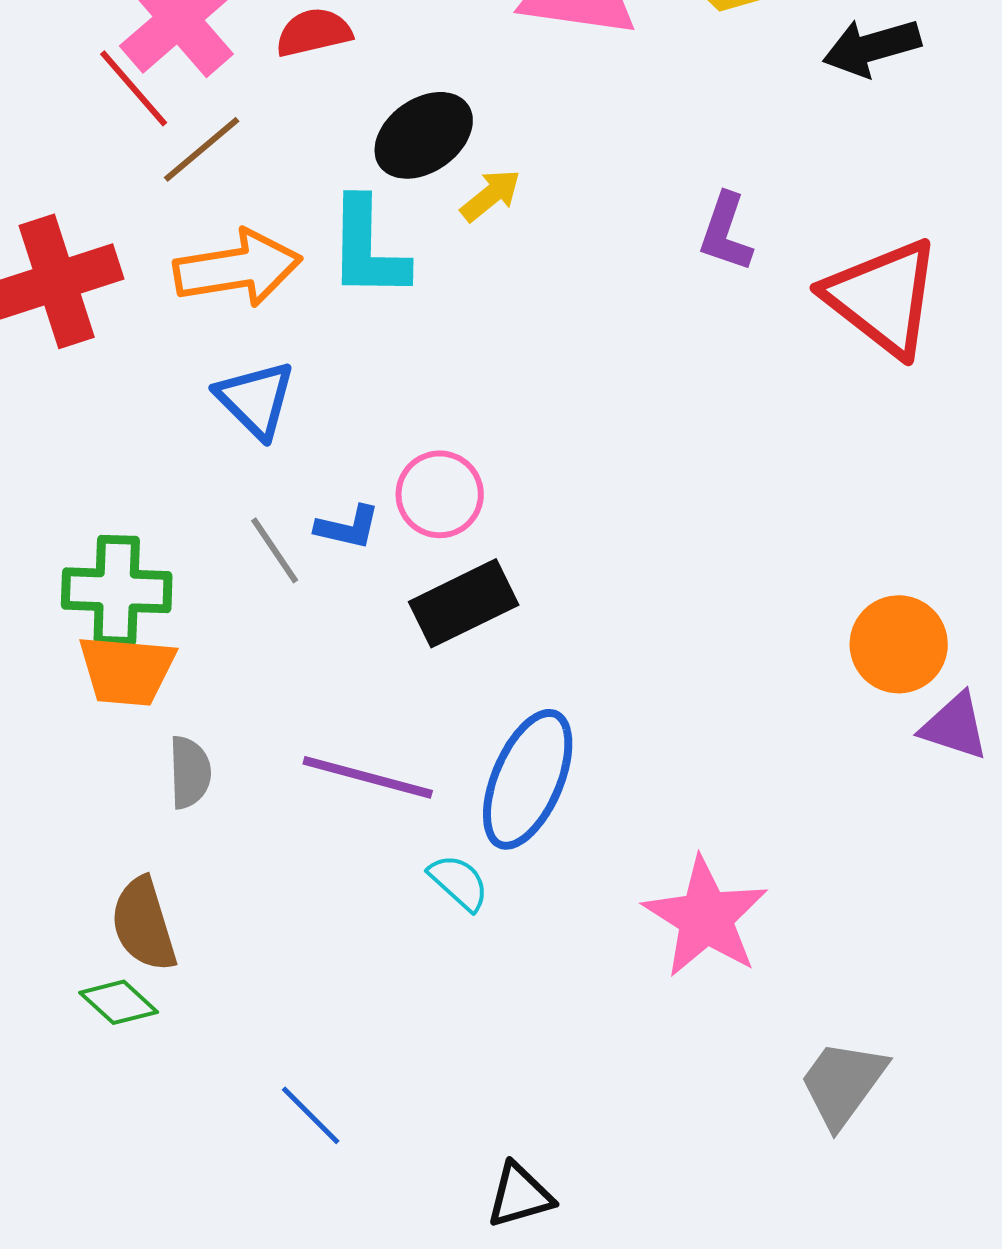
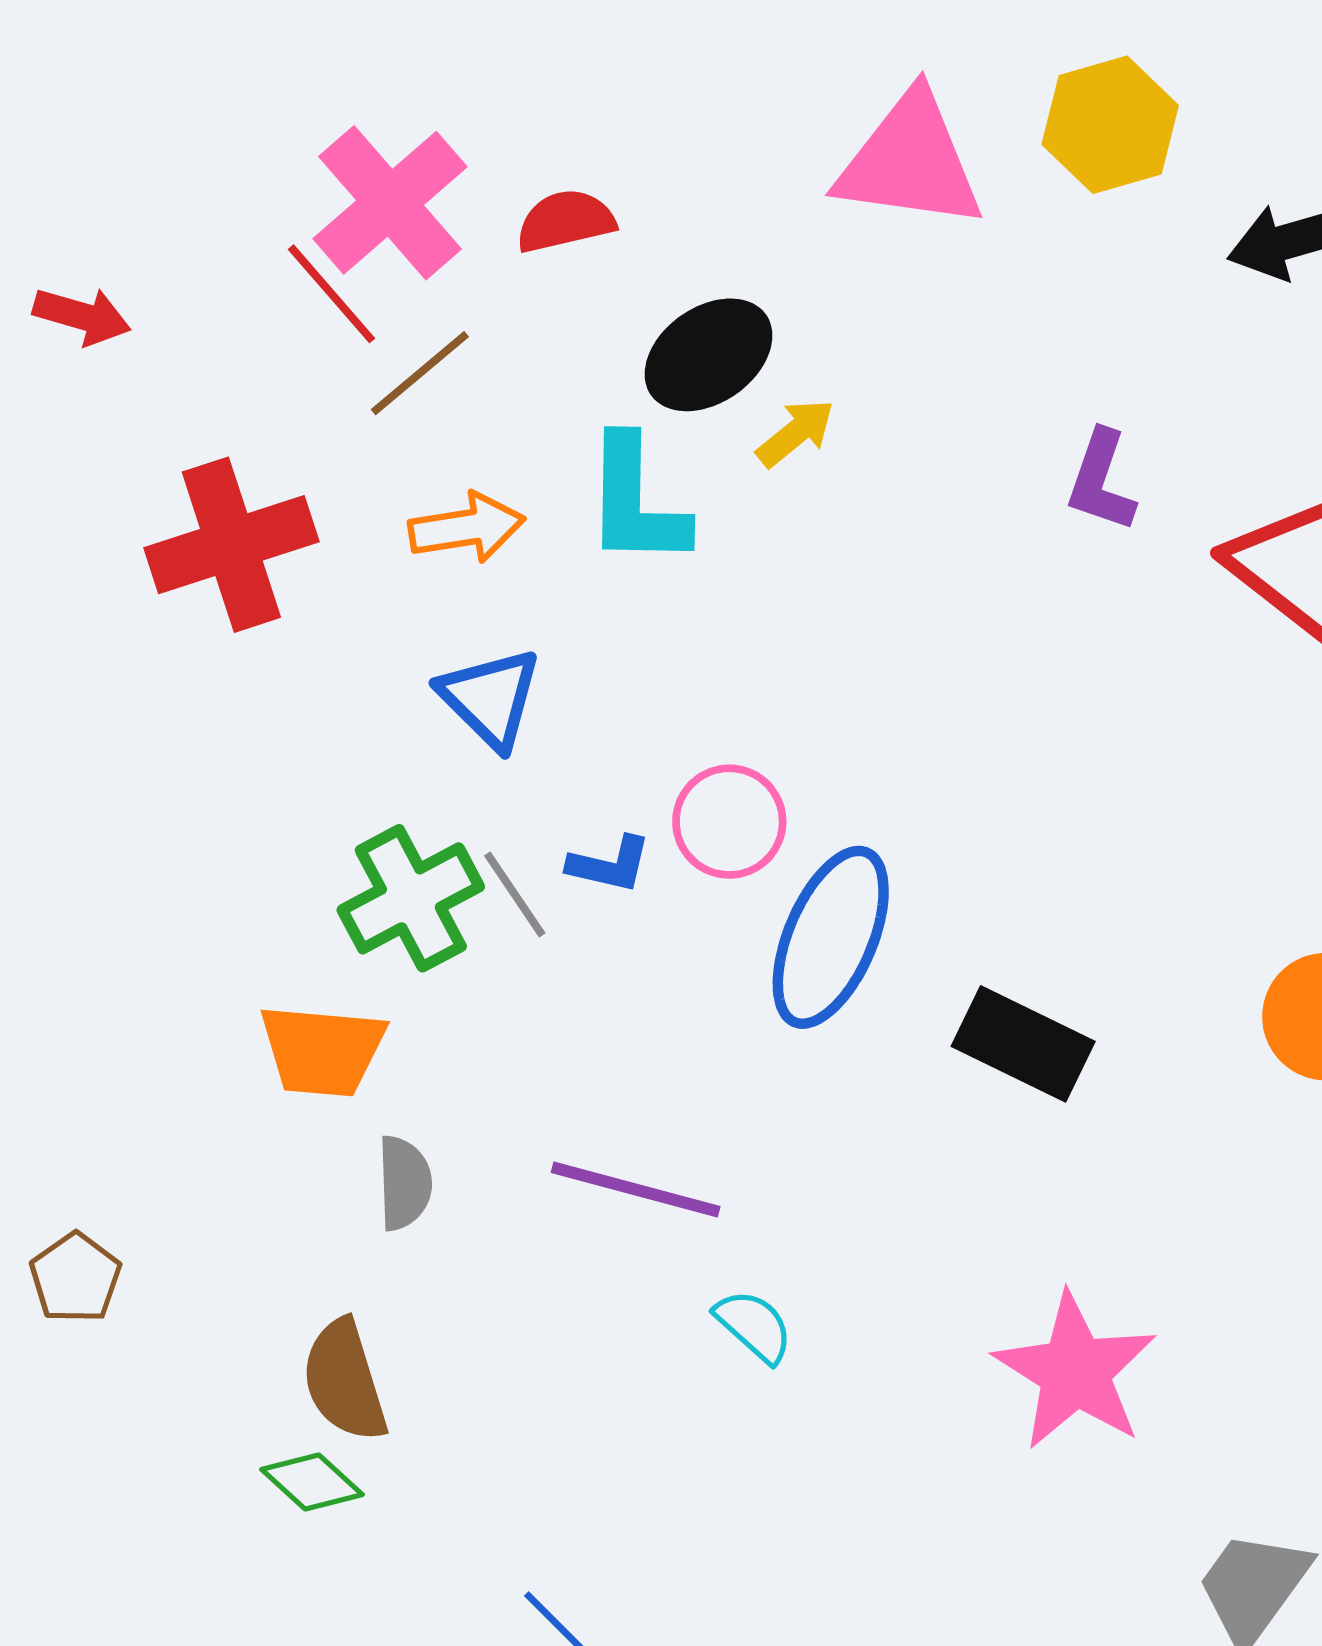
orange arrow: (238, 268) -> (467, 528), size x0.7
green cross: (117, 590) -> (411, 898), moved, turned -30
black rectangle: (464, 603) -> (1023, 1044), moved, turned 52
blue ellipse: (528, 779) -> (831, 937), moved

